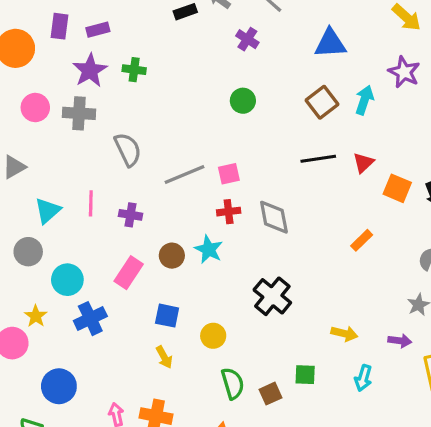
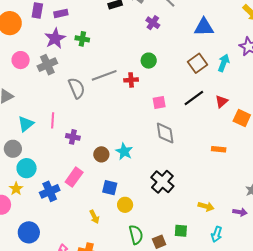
gray cross: (79, 113) -> (47, 65), turned -30
black line: (318, 159) -> (194, 98), turned -30
pink square: (229, 174) -> (159, 103), moved
gray line: (185, 175) -> (104, 75), moved
red cross: (229, 212) -> (131, 80), moved
purple cross: (131, 215) -> (73, 137), moved
orange rectangle: (362, 240) -> (219, 149), turned 48
pink rectangle: (129, 273) -> (74, 177), moved
cyan circle: (67, 280) -> (27, 168), moved
blue square: (167, 316) -> (110, 188), moved

